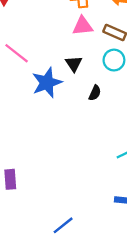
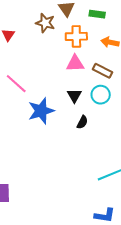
black triangle: (74, 64) -> (74, 96), moved

